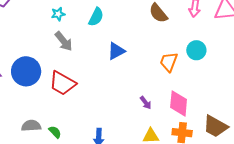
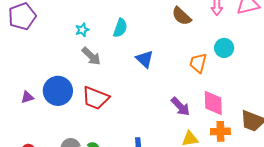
blue triangle: (116, 51) -> (145, 59), turned -42
purple arrow: (146, 103) -> (180, 106), size x1.5

